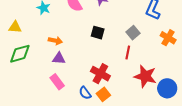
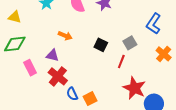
black square: (98, 33) -> (101, 45), moved
orange arrow: (55, 41) -> (65, 36), moved
red cross: (100, 74) -> (58, 76), moved
pink rectangle: (57, 82) -> (30, 68), moved

